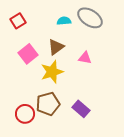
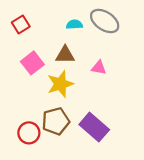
brown triangle: (56, 47) -> (65, 55), turned 36
purple rectangle: (81, 109) -> (94, 127), size x1.4

